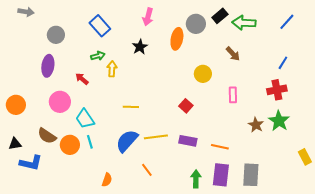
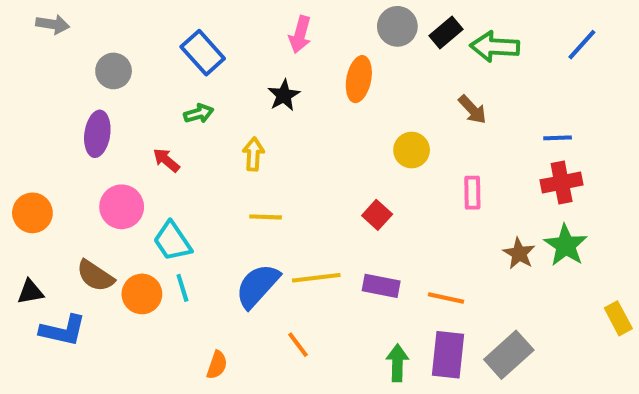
gray circle: (196, 24) -> (397, 26), moved
blue line: (283, 63) -> (558, 138), moved, turned 56
yellow arrow: (112, 69) -> (253, 154), moved
gray rectangle: (251, 175) -> (509, 355), turned 45

